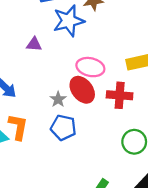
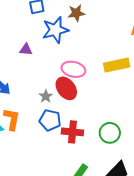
red cross: (120, 95) -> (72, 132), moved

